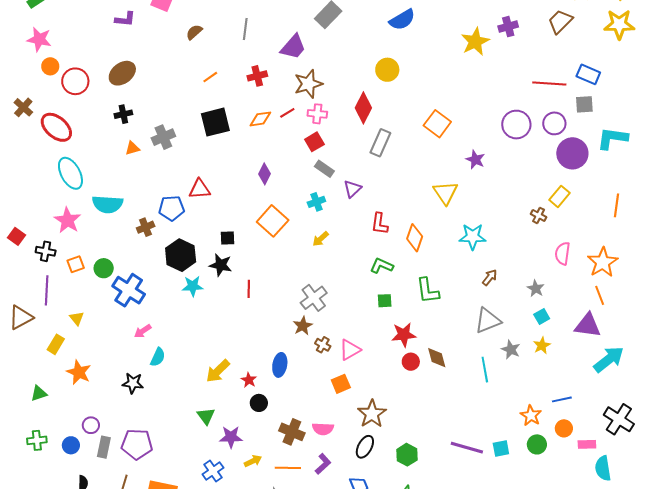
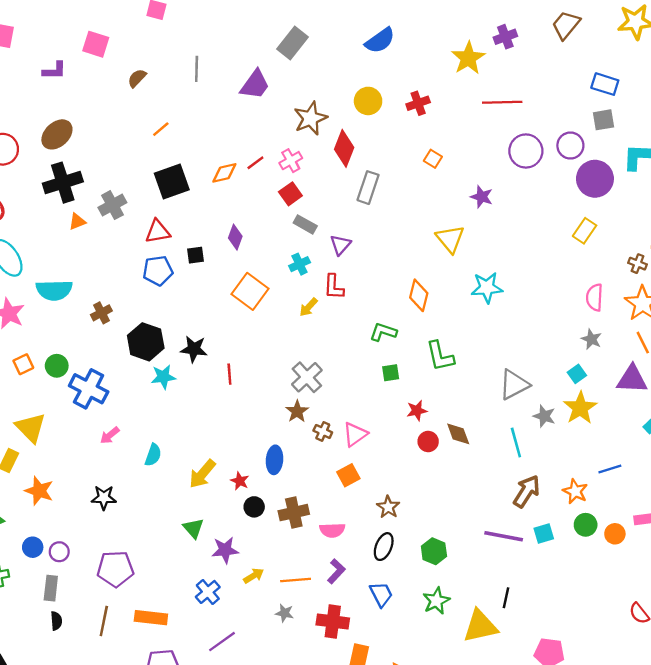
red cross: (257, 76) -> (418, 103), moved
red line: (549, 83) -> (502, 102), moved
brown star: (308, 84) -> (310, 118), moved
black cross: (123, 114) -> (63, 183), size x1.8
pink cross: (317, 114) -> (291, 161), turned -30
orange square: (437, 124) -> (433, 159), size x0.6
red triangle: (199, 189) -> (158, 232), moved
blue pentagon: (172, 208) -> (158, 271), moved
brown cross: (539, 215) -> (638, 264), moved
red L-shape: (380, 224) -> (334, 287), moved
black square: (228, 238) -> (195, 255), moved
brown arrow: (490, 278) -> (527, 491), moved, size x1.6
gray star: (536, 288) -> (591, 339), moved
yellow triangle: (77, 318) -> (31, 428), size x1.8
red star: (404, 335) -> (417, 411), size x0.7
yellow star: (542, 345) -> (580, 408), size x1.6
cyan semicircle: (158, 357) -> (153, 455), moved
brown star: (372, 414) -> (388, 507), size x0.7
orange circle: (564, 428) -> (615, 534), moved
brown cross: (292, 432) -> (294, 513), moved, turned -30
blue circle: (71, 445) -> (33, 547), moved
gray rectangle: (104, 447) -> (51, 588), moved

